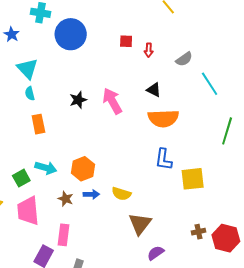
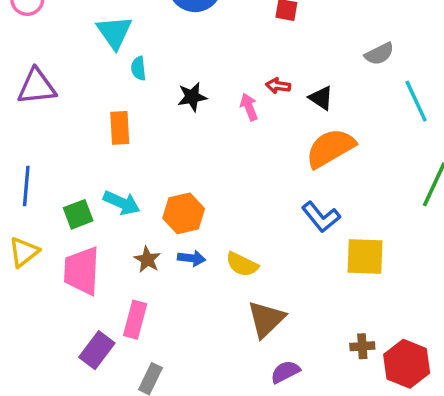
red arrow: (149, 50) -> (278, 86), moved, turned 88
cyan semicircle: (30, 94) -> (138, 68), moved
pink arrow: (112, 101) -> (249, 107), size x0.6
orange semicircle: (163, 118) -> (330, 148), turned 144
blue L-shape: (164, 159) -> (321, 217), turned -55

